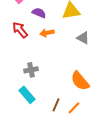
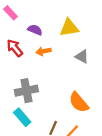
gray cross: (31, 70) -> (26, 91), size x1.5

